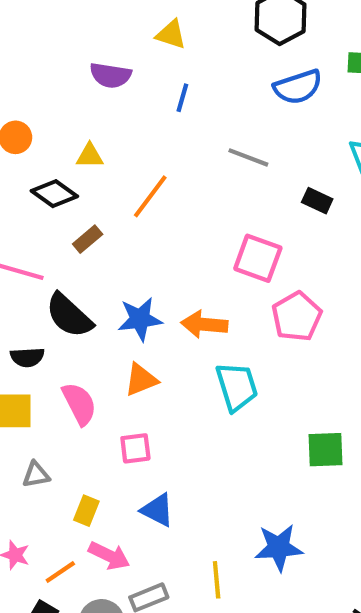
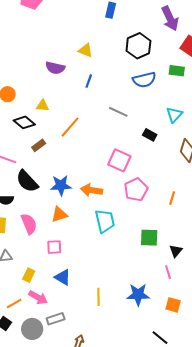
green square: (325, 450) -> (149, 238), moved
blue star: (279, 548) -> (138, 295), moved
yellow line: (217, 580) -> (99, 297), moved

